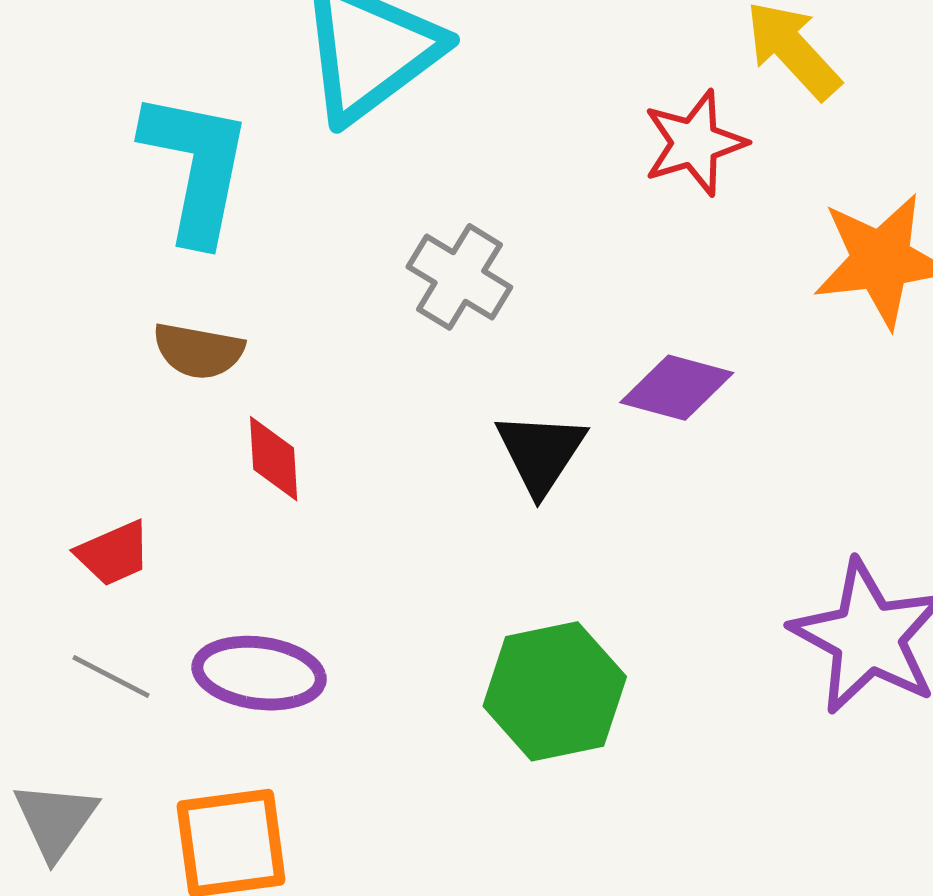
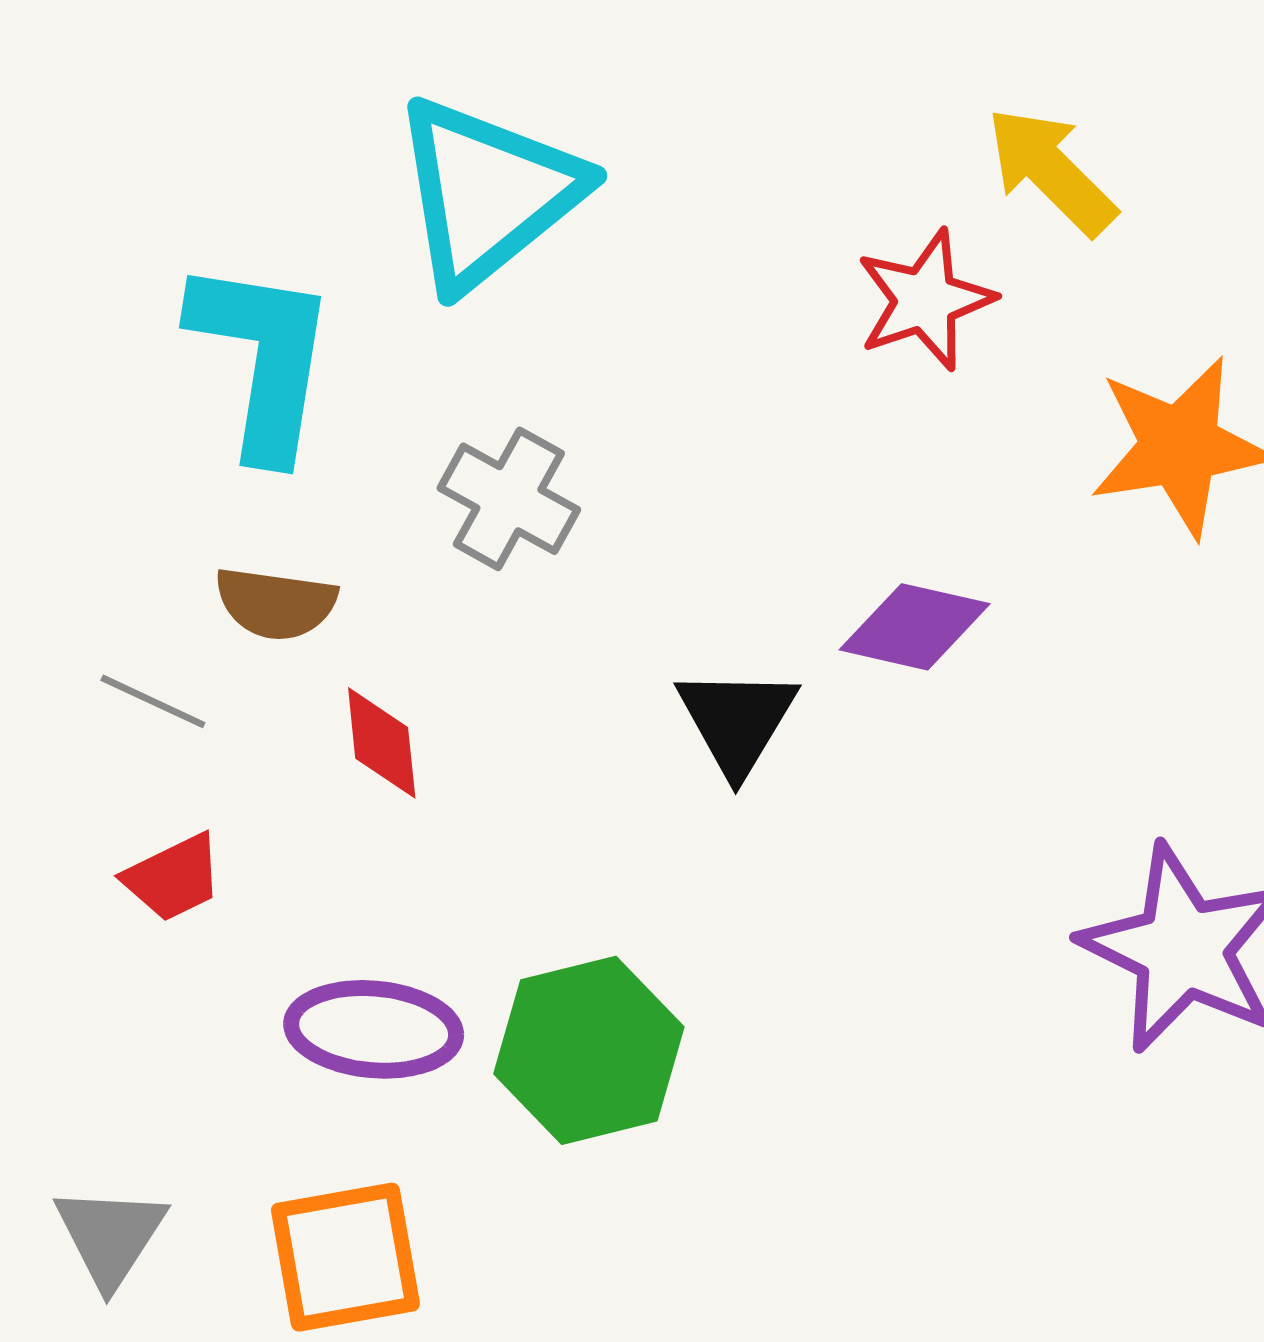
gray cross: (459, 277) -> (509, 499), moved
gray line: (111, 676) -> (153, 701), moved
green hexagon: (555, 691) -> (589, 1050), moved

